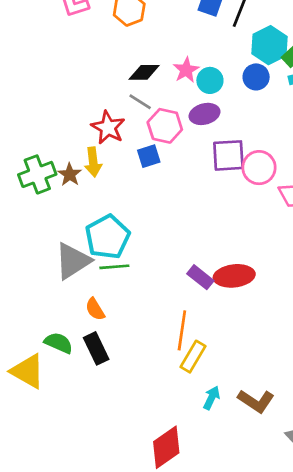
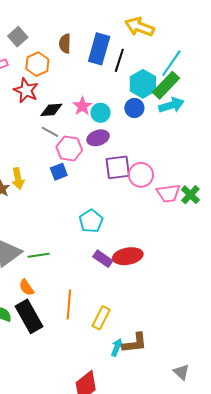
red star: (108, 127) -> (26, 90), moved
cyan pentagon: (108, 237) -> (91, 221), moved, size x0.7
orange line: (182, 330) -> (69, 305), moved
black rectangle: (96, 348) -> (29, 316), size x1.4
brown L-shape: (256, 401) -> (135, 343), moved, turned -36

